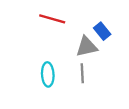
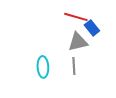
red line: (52, 19) -> (76, 17), moved

